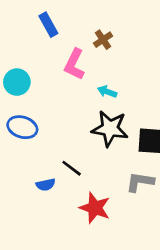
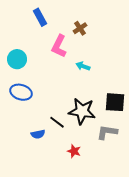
black star: (110, 129) -> (82, 111), moved
red star: (95, 208) -> (74, 151), size x0.6

